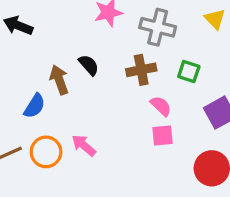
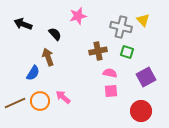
gray cross: (158, 27) -> (121, 27), moved
black semicircle: (89, 65) -> (55, 34), moved
pink semicircle: (161, 106) -> (110, 73), turned -32

